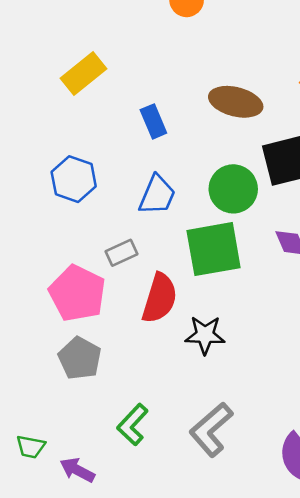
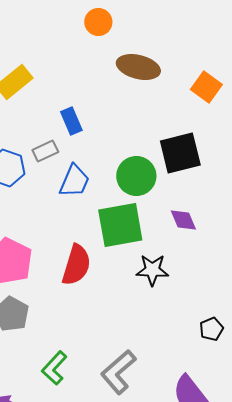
brown ellipse: (236, 102) -> (138, 67), moved
gray rectangle: (122, 253) -> (45, 151), moved
black star: (205, 335) -> (152, 270), moved

